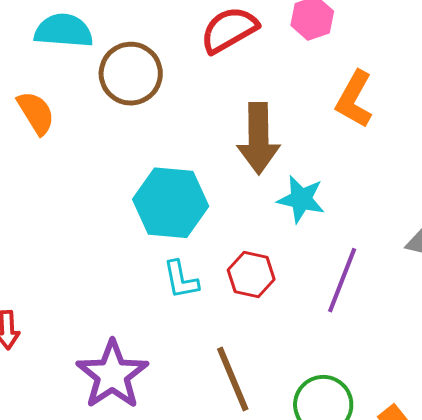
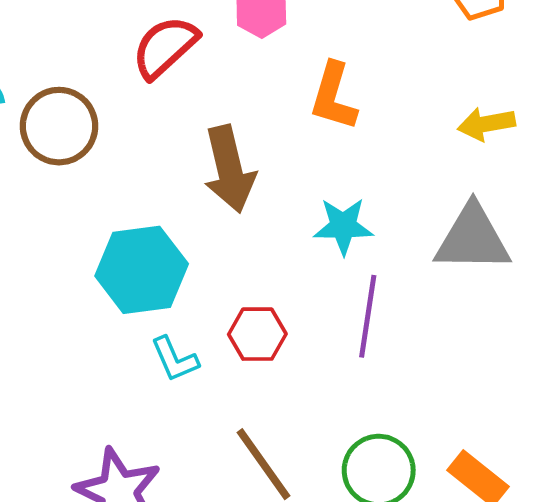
cyan star: (301, 199) -> (343, 226), moved

